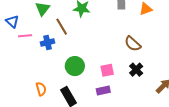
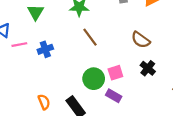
brown line: (62, 27) -> (90, 37), moved
green circle: (75, 66) -> (94, 79), moved
purple rectangle: (103, 90) -> (114, 96), turned 48

